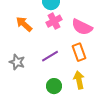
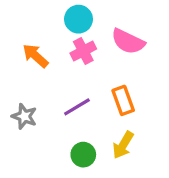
pink semicircle: (82, 27) -> (128, 41), moved
yellow arrow: (79, 80) -> (123, 145), turned -138

